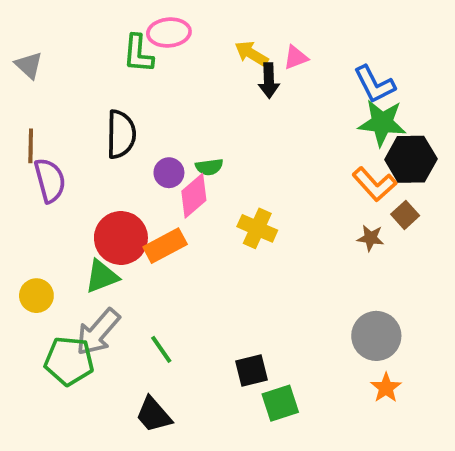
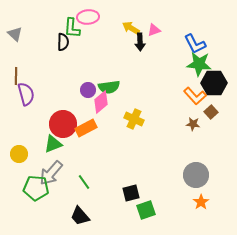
black semicircle: (121, 134) -> (63, 42), moved, size x0.7
green semicircle: (209, 167) -> (109, 87), size x1.5

